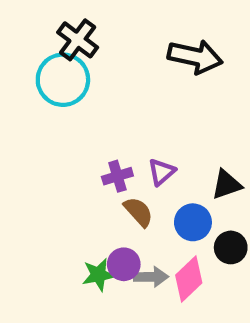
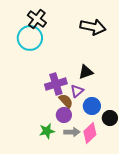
purple triangle: (161, 172) -> (77, 91), moved
purple cross: (117, 176) -> (56, 84), size x1.5
black triangle: (227, 185) -> (86, 72), moved
purple circle: (124, 264) -> (64, 115), moved

